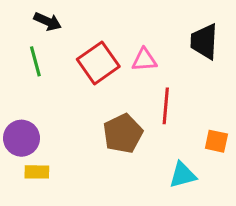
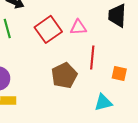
orange square: (216, 141) -> (119, 73), moved

